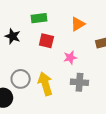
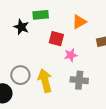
black star: (13, 36) -> (21, 27), moved
red square: (46, 41) -> (56, 39), moved

